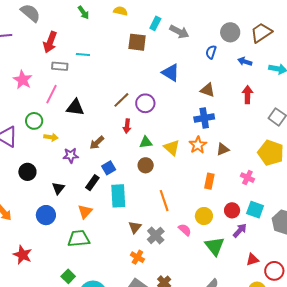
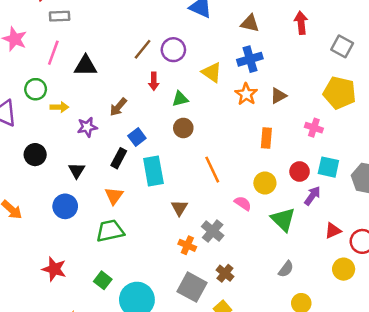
yellow triangle: (172, 148) -> (212, 72), moved
gray cross: (156, 235) -> (213, 231), moved
red star: (22, 255) -> (54, 269), moved

